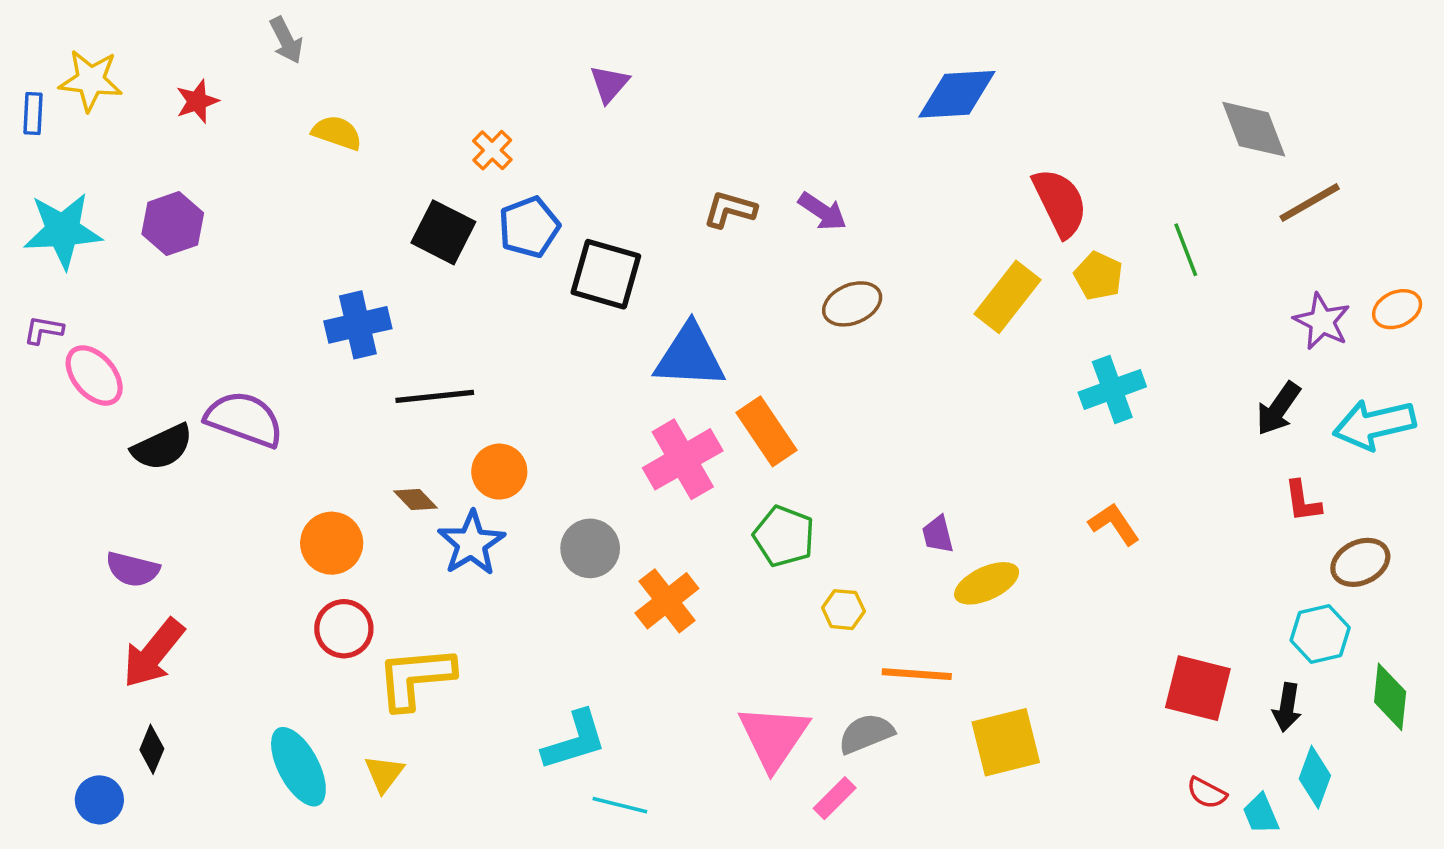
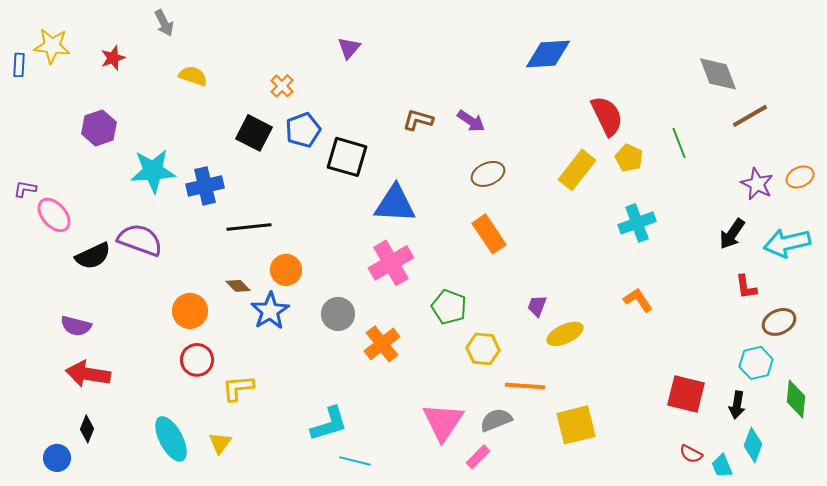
cyan star: (63, 231) -> (153, 171), moved
orange rectangle: (767, 431) -> (489, 234), moved
purple trapezoid: (938, 534) -> (537, 306), turned 35
yellow hexagon: (843, 610) -> (483, 349), size x1.4
red arrow: (154, 653) -> (88, 374), turned 60
yellow L-shape: (415, 678) -> (238, 388), size x0.7

